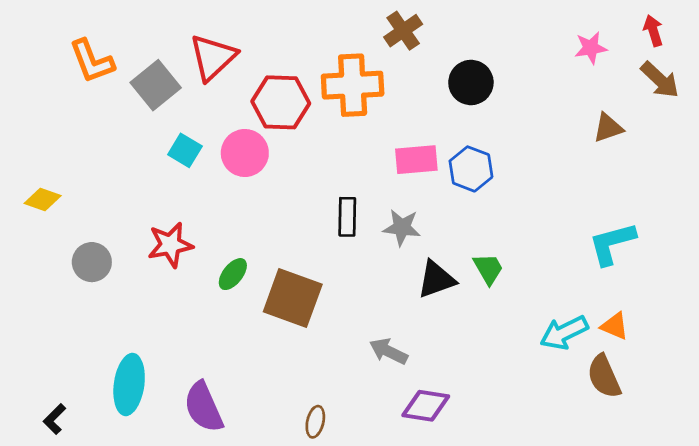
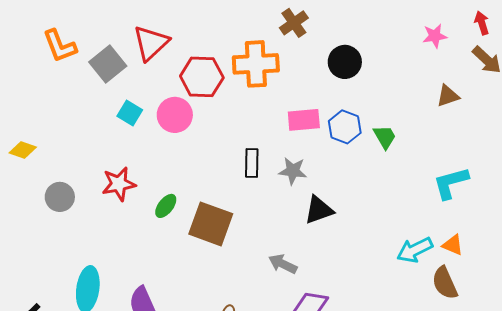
green trapezoid: (488, 269) -> (385, 137), moved

